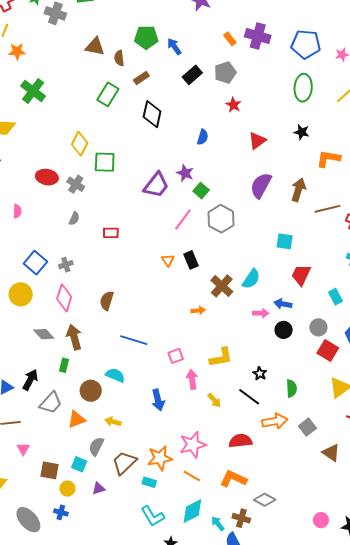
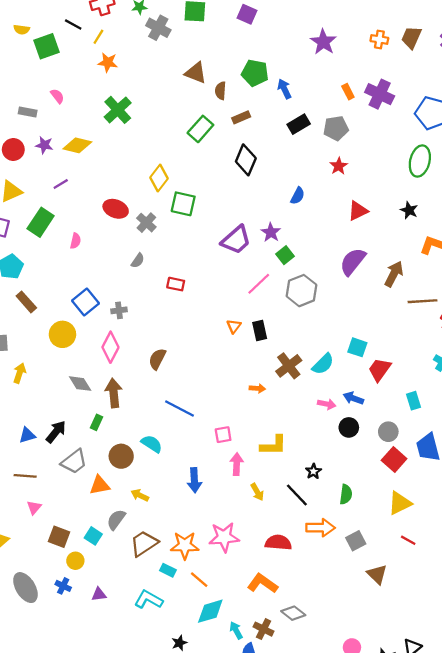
cyan square: (285, 241) -> (357, 347), moved
orange line: (192, 476) -> (199, 580), moved
purple triangle: (99, 488) -> (99, 594), moved
cyan L-shape: (153, 516) -> (149, 600), moved, turned 140

